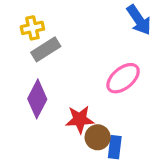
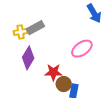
yellow cross: (32, 28) -> (21, 32), moved

